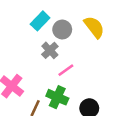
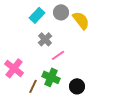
gray circle: (62, 30) -> (61, 12), moved

